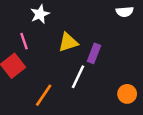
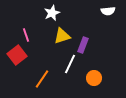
white star: (40, 14) -> (52, 13), moved
orange circle: (127, 94) -> (94, 78), moved

